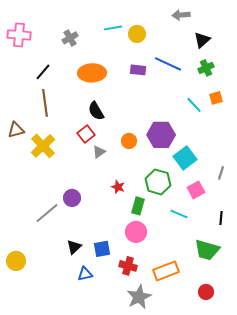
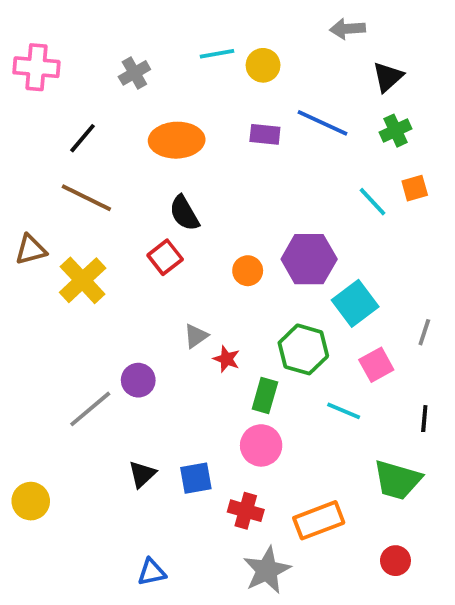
brown line: (45, 103) -> (86, 198), turned -56
gray triangle: (99, 152) -> (196, 336), moved
blue triangle: (85, 274) -> (152, 572), moved

